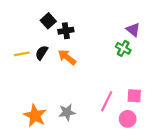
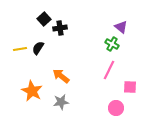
orange arrow: (67, 57) -> (61, 76), moved
pink square: (134, 96) -> (130, 87), moved
pink line: (107, 101) -> (109, 70), moved
orange star: (35, 116) -> (32, 91), moved

